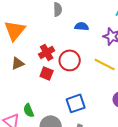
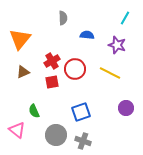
red square: (47, 73) -> (52, 82), turned -32
green semicircle: (29, 110) -> (34, 111), moved

